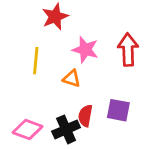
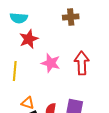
orange triangle: (72, 79) -> (28, 103), moved

